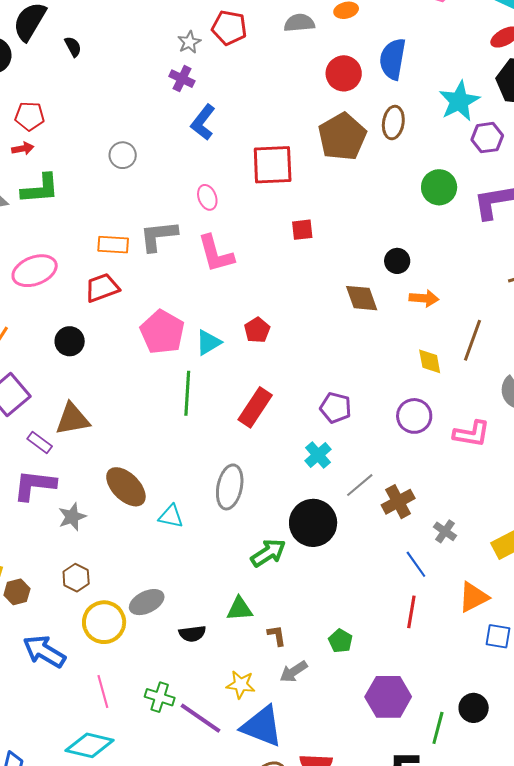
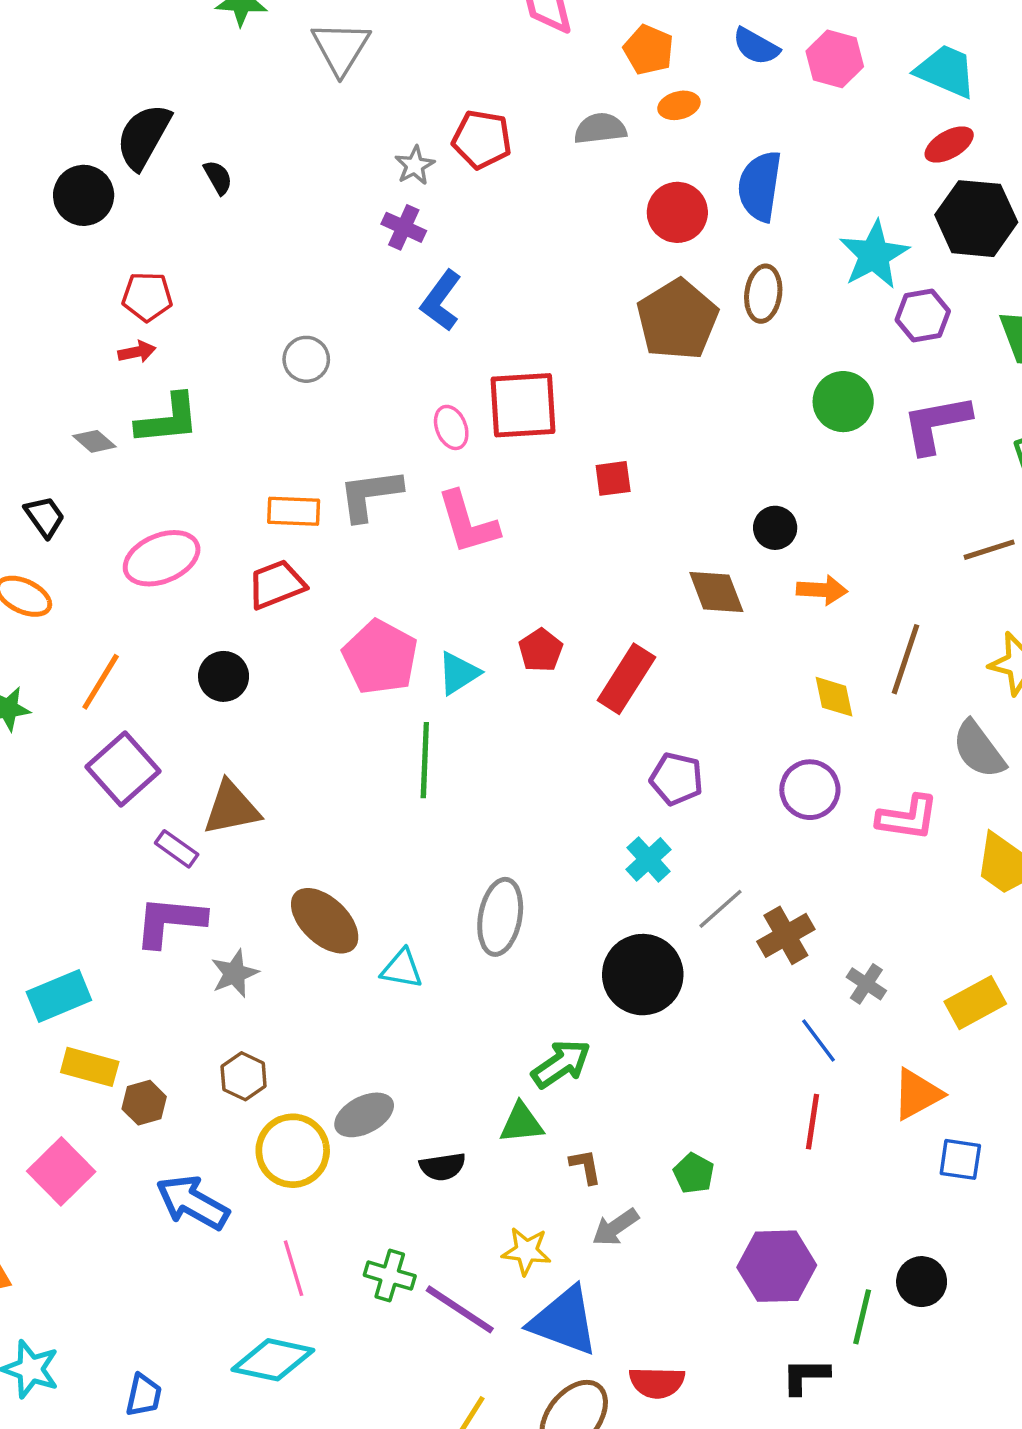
red square: (273, 165) -> (523, 405), moved
red rectangle: (255, 407) -> (626, 679), moved
green arrow: (268, 553) -> (561, 1064), moved

